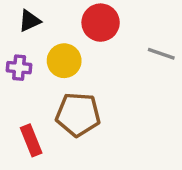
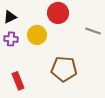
black triangle: (29, 21) -> (10, 17), moved
brown pentagon: (78, 114) -> (64, 69), moved

